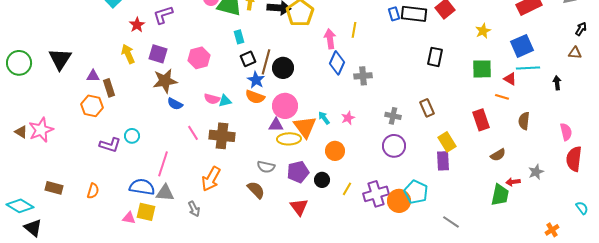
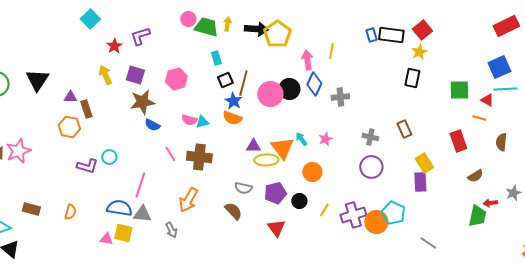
yellow star: (483, 31) -> (419, 52), moved
black circle: (283, 68) -> (289, 89), moved
pink circle: (285, 106) -> (270, 94), moved

